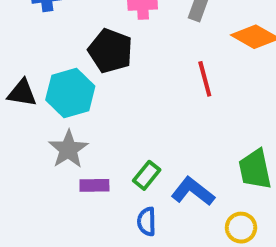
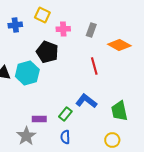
gray star: (68, 149) -> (26, 136), moved
blue L-shape: (193, 191) -> (86, 101), moved

